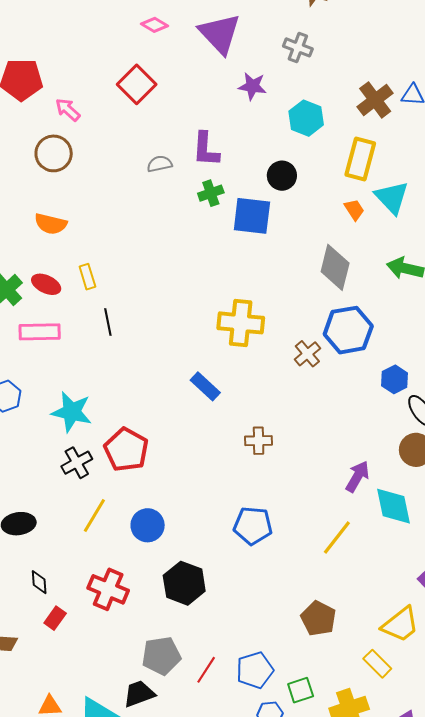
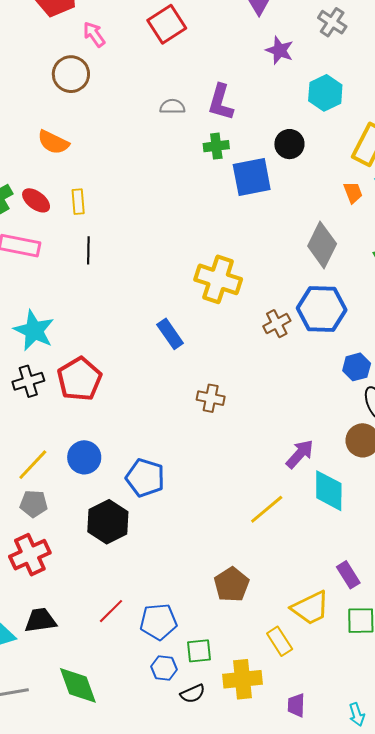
blue square: (252, 216) -> (252, 177), turned -30
yellow line: (94, 516) -> (33, 465), moved
blue pentagon: (253, 526) -> (145, 478), moved
red cross: (108, 589) -> (30, 555), moved, turned 30
gray pentagon: (161, 656) -> (34, 504), moved, size x0.7

